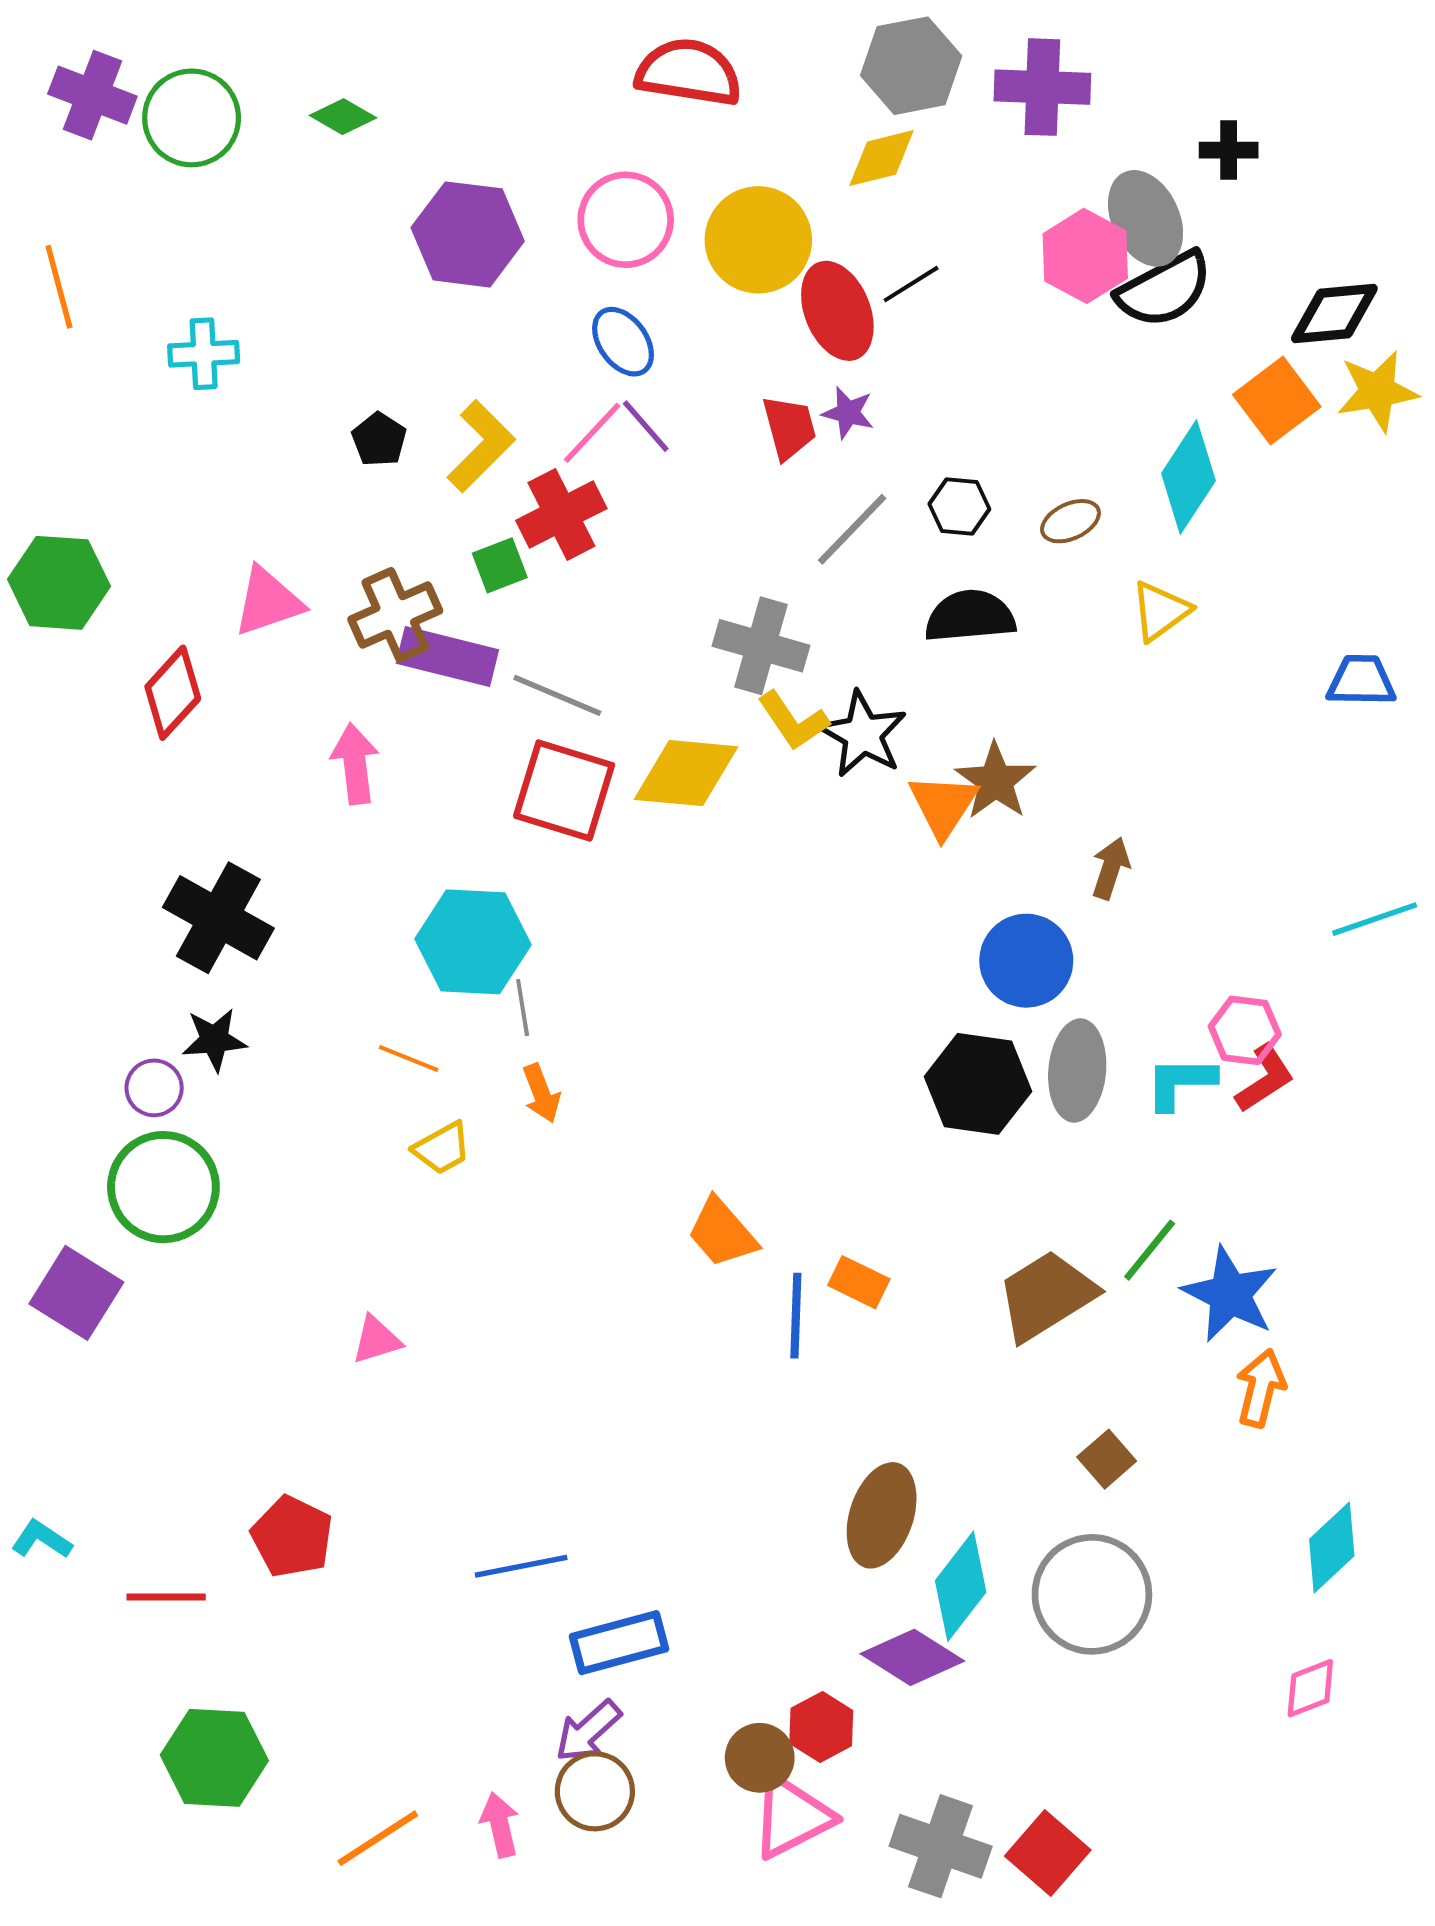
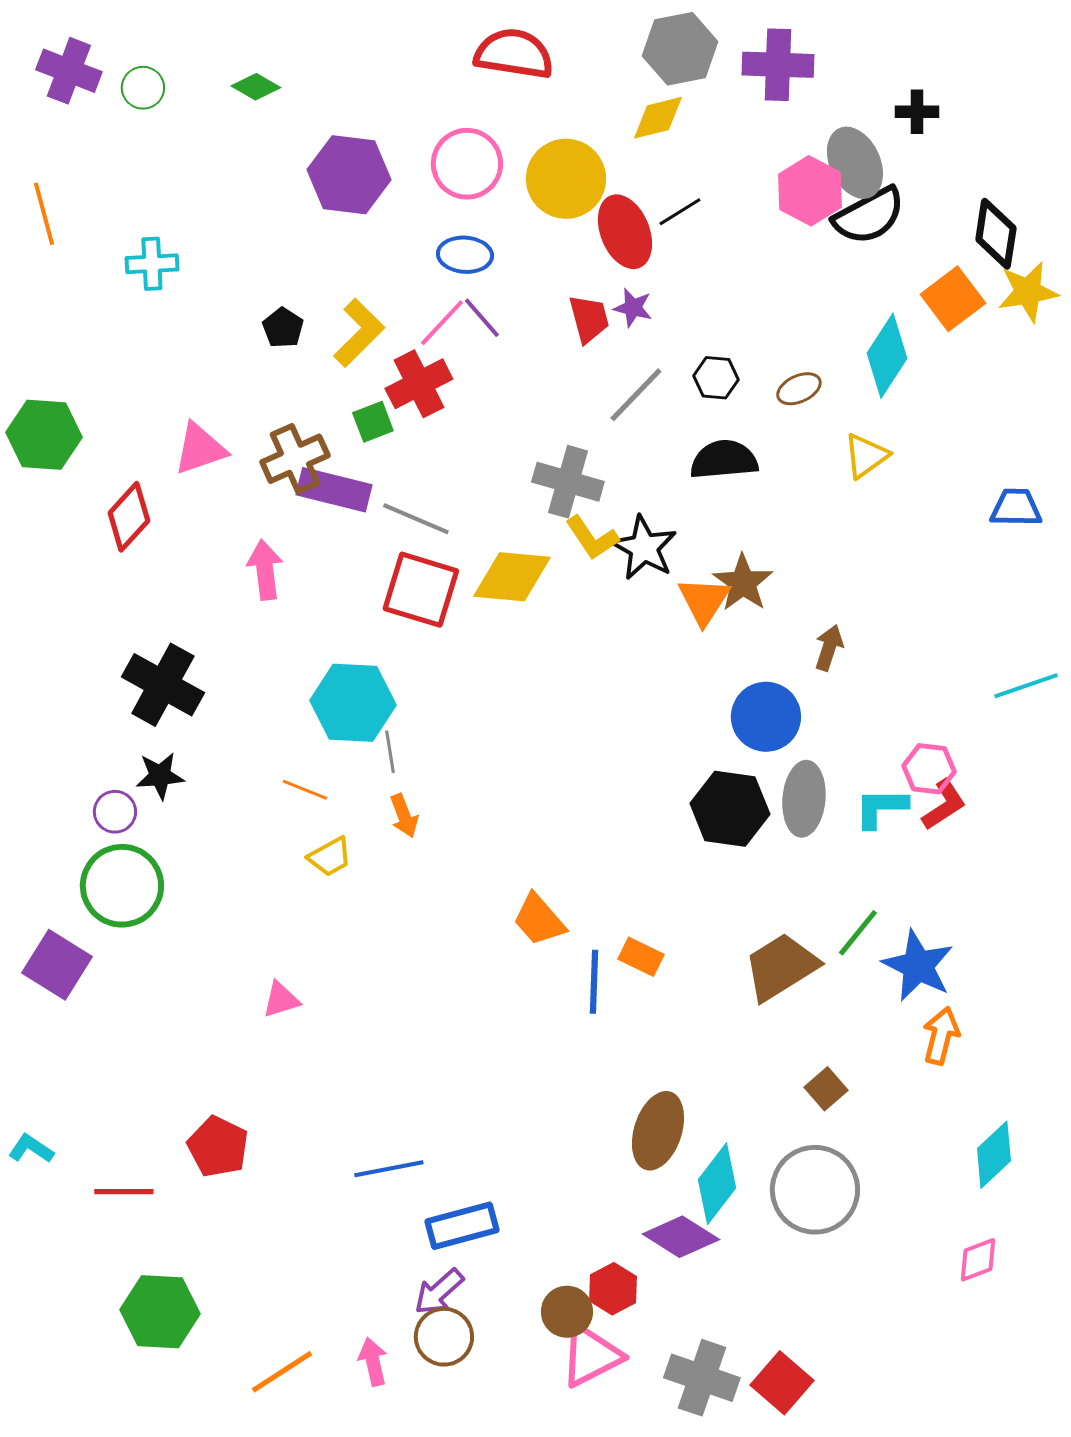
green circle: (192, 118) -> (143, 88), size x0.6
black diamond: (1334, 314) -> (996, 234), turned -76
blue ellipse: (623, 342) -> (465, 255), turned -50

